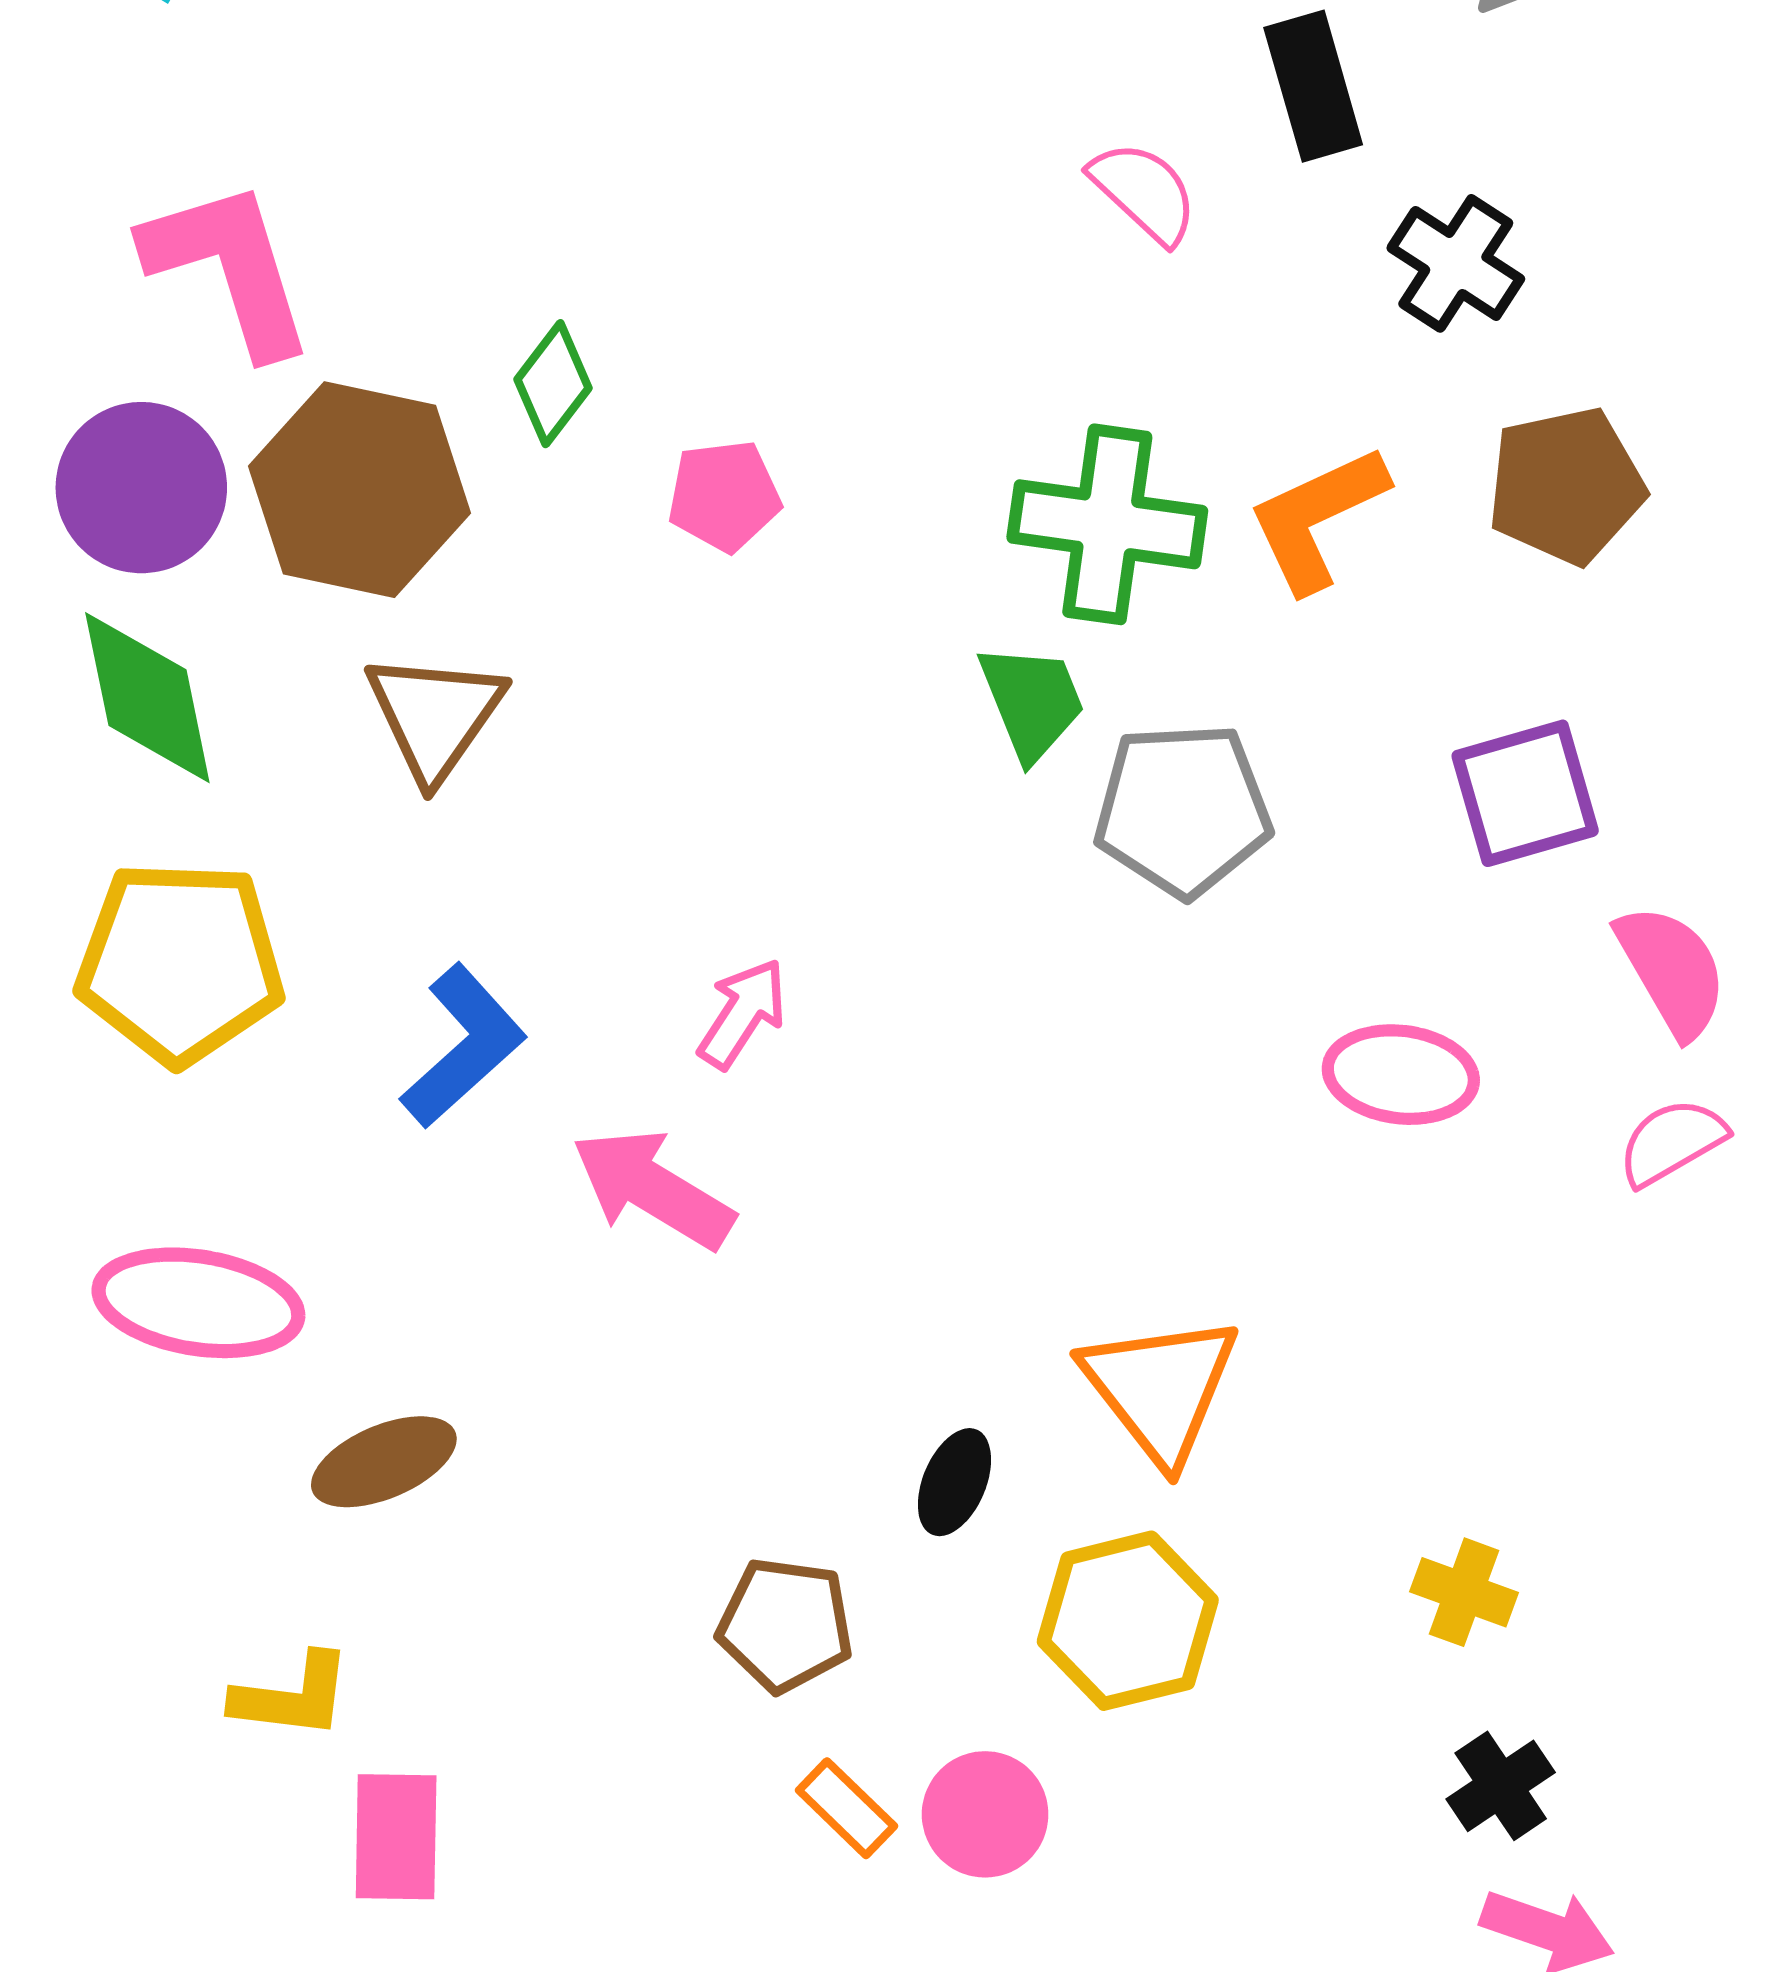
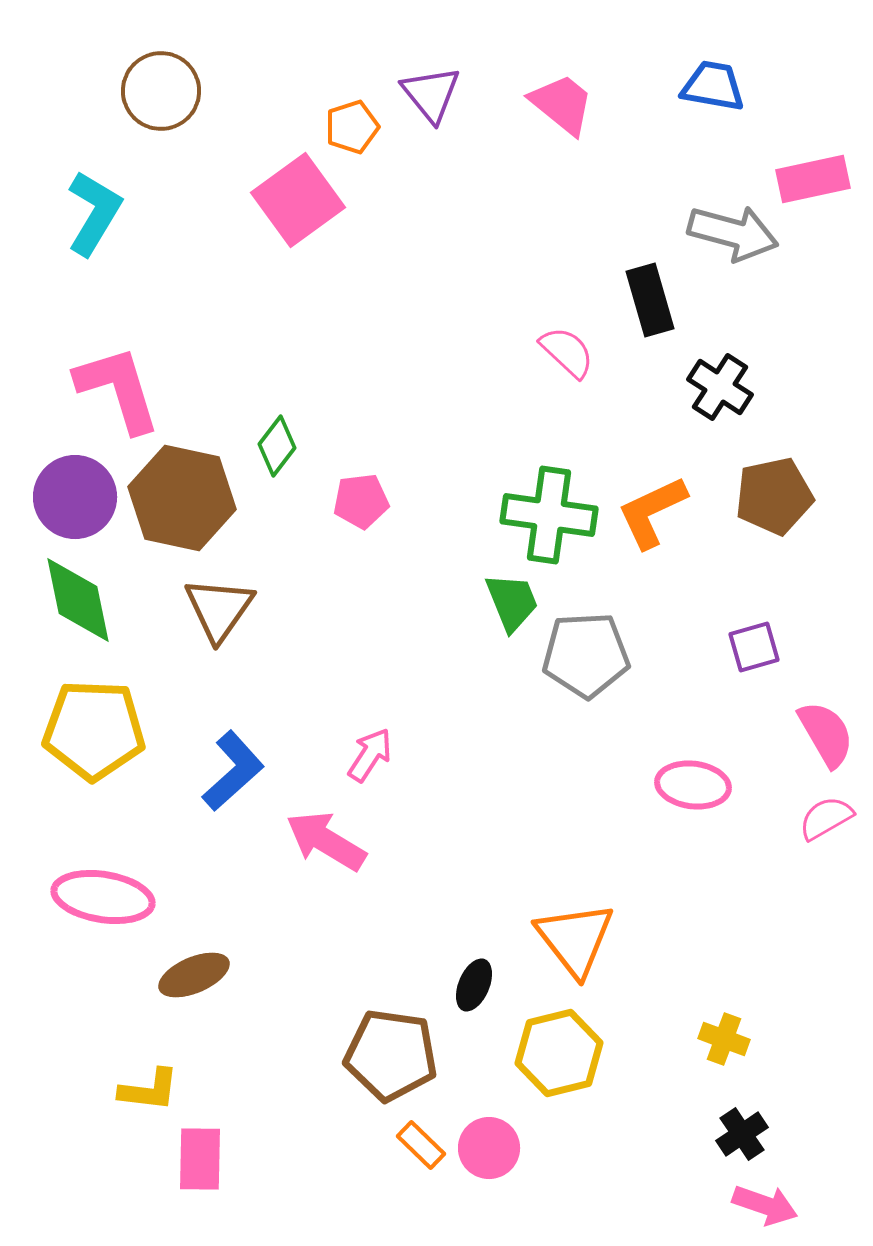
purple square: (1525, 793) -> (754, 647), size x0.7
brown pentagon: (785, 1625) -> (391, 1055), size x1.4

